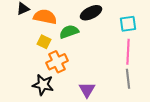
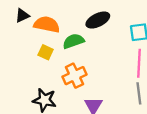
orange cross: (57, 62) -> (74, 76), moved

